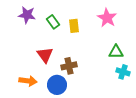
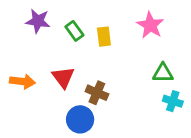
brown cross: (69, 66) -> (97, 93), turned 35
orange arrow: (28, 81) -> (22, 81), moved

